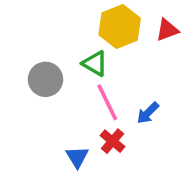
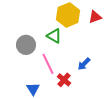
pink line: (107, 102) -> (48, 64), moved
blue triangle: (77, 157) -> (33, 89), moved

